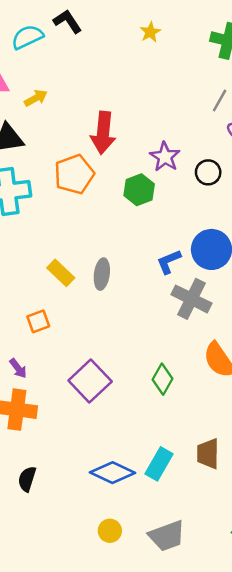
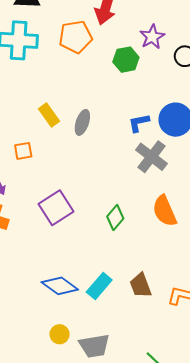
brown trapezoid: (208, 454) -> (141, 285), turned -32
yellow circle: (110, 531) -> (60, 334), moved

